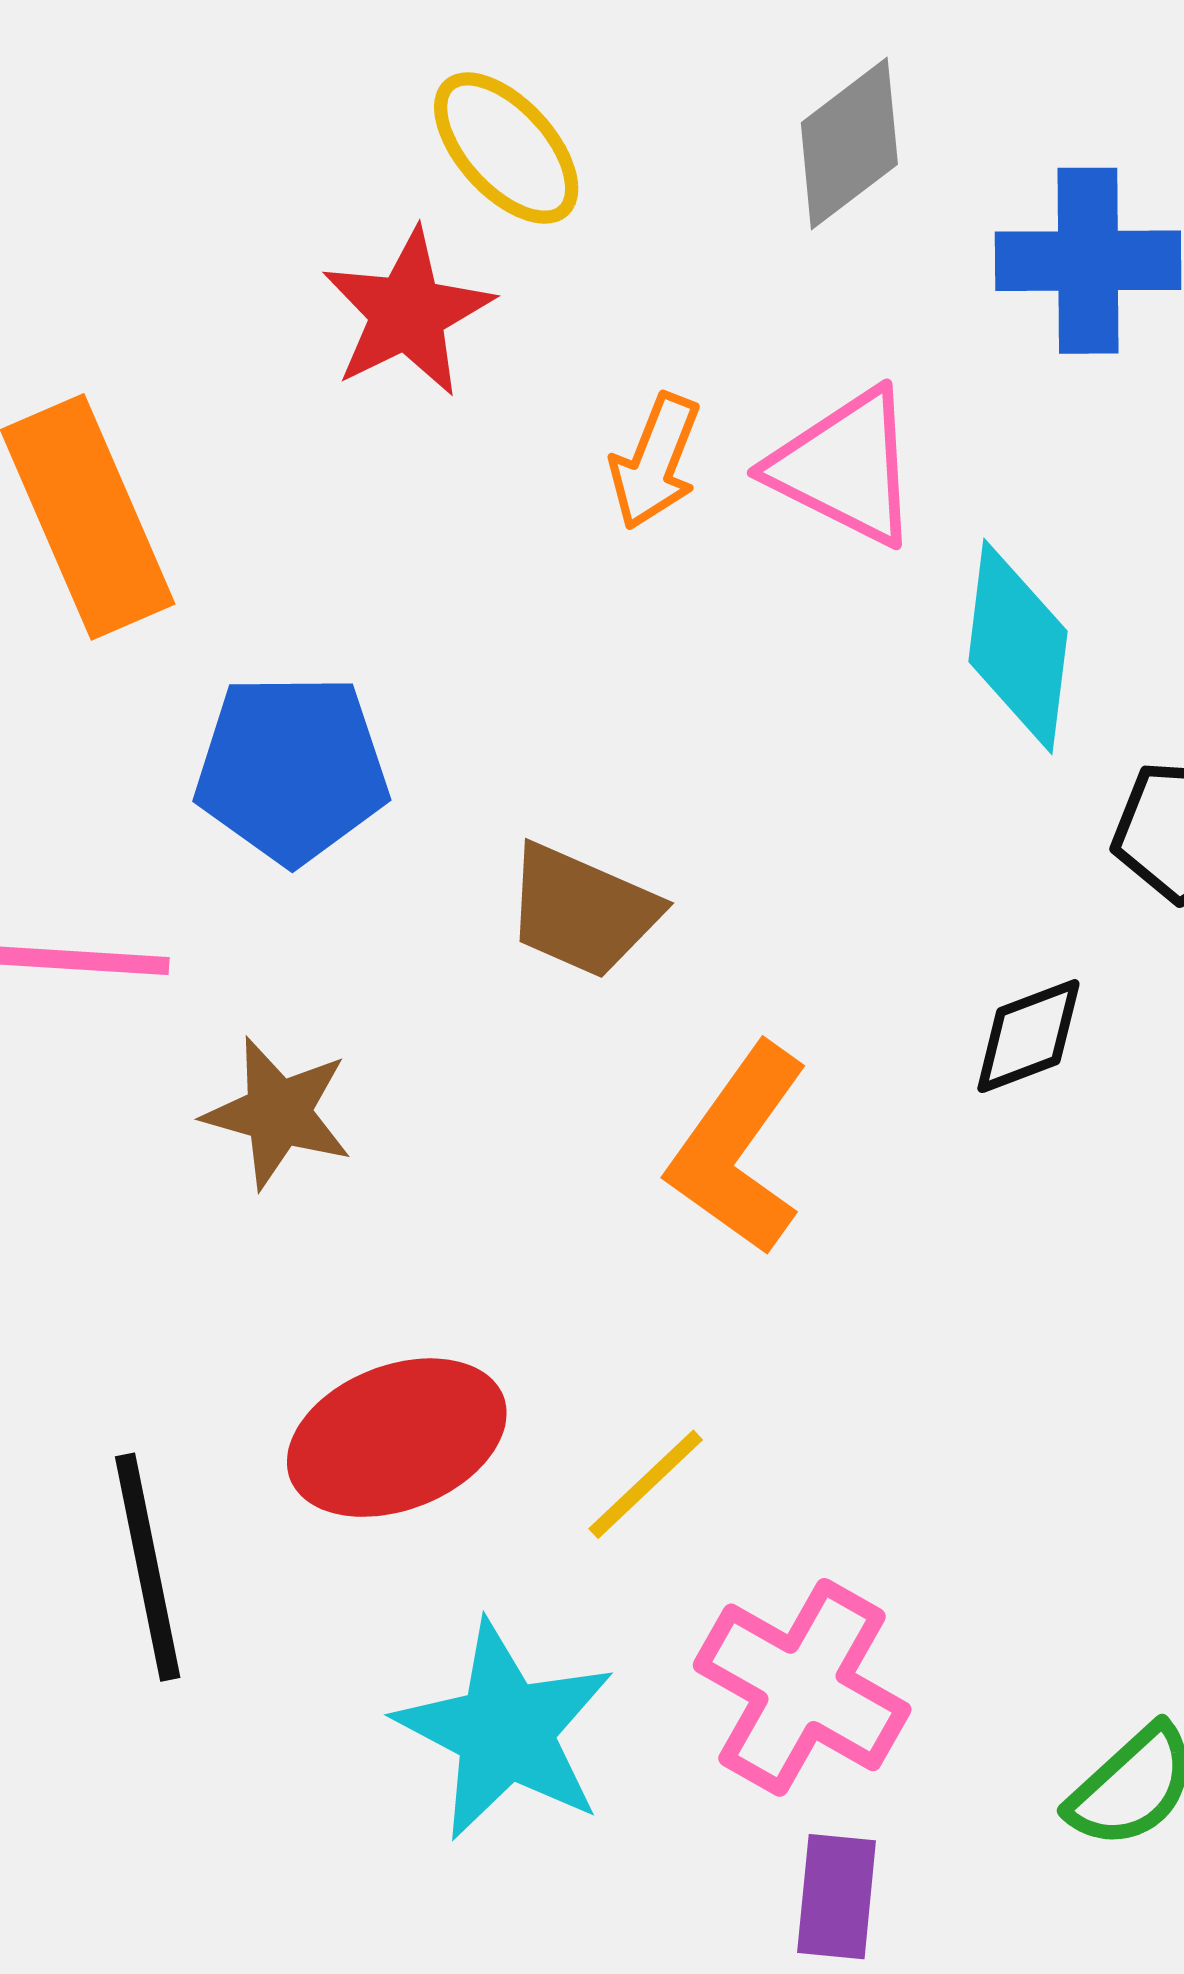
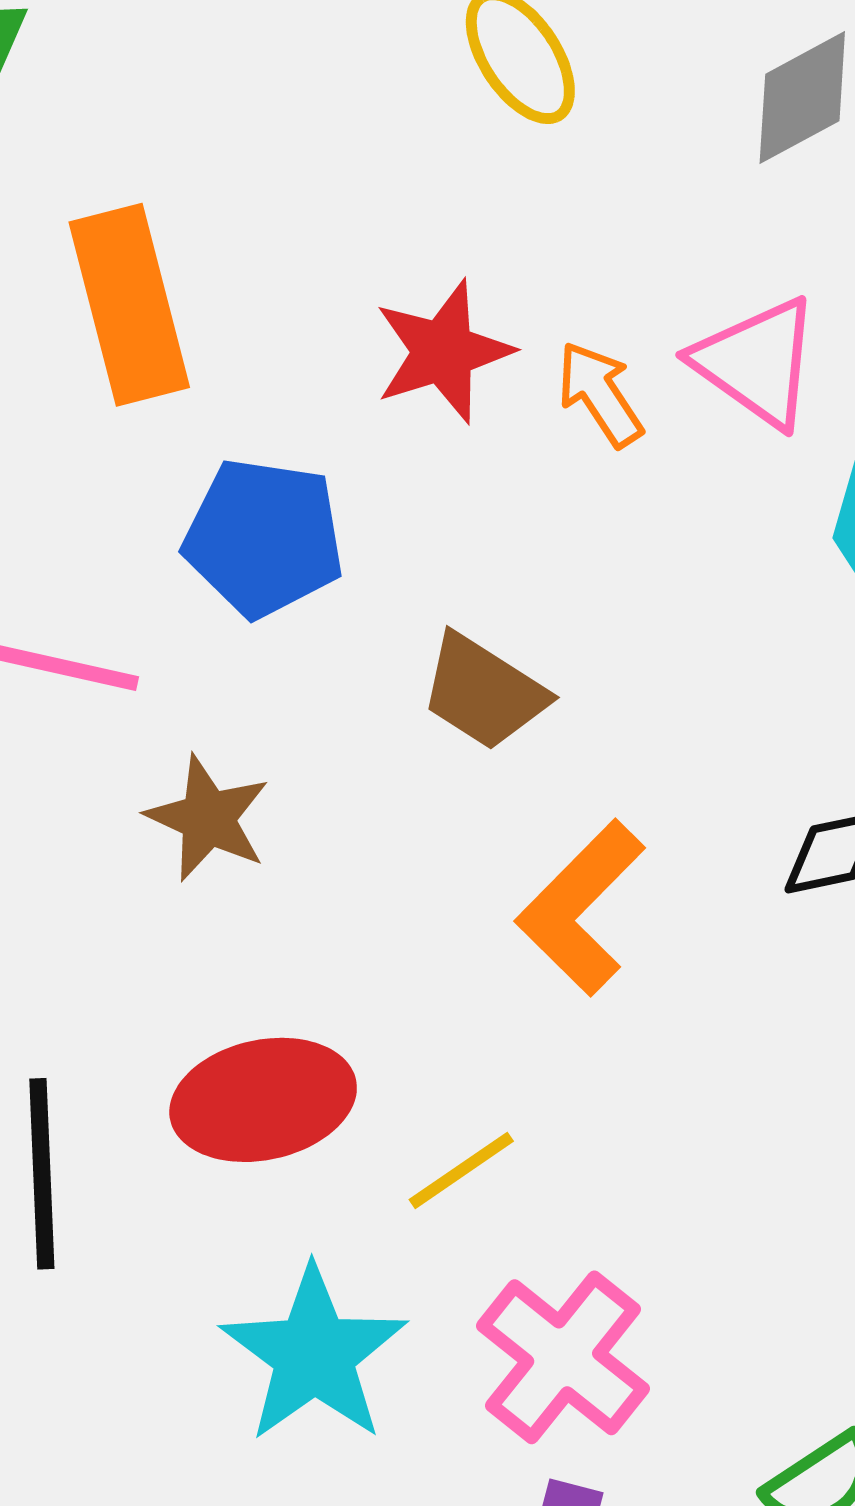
red star: (407, 313) -> (443, 352), moved
orange arrow: (655, 462) -> (600, 394), moved, turned 116

